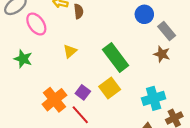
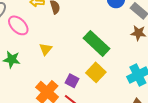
yellow triangle: (70, 51) -> (46, 49), moved

